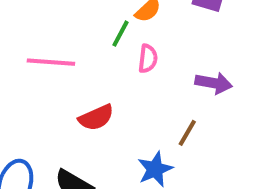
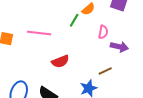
pink semicircle: (148, 59) -> (103, 32), moved
brown line: (187, 133) -> (105, 71), turned 32

